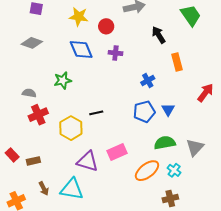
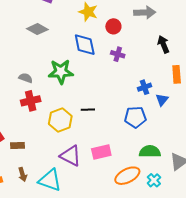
green star: (63, 80) -> (61, 72), size x1.4
blue triangle: (168, 110) -> (162, 100), moved

